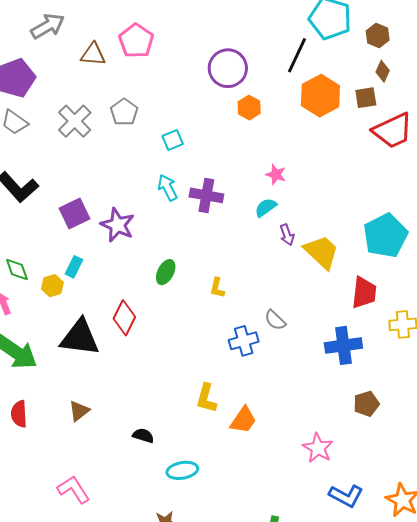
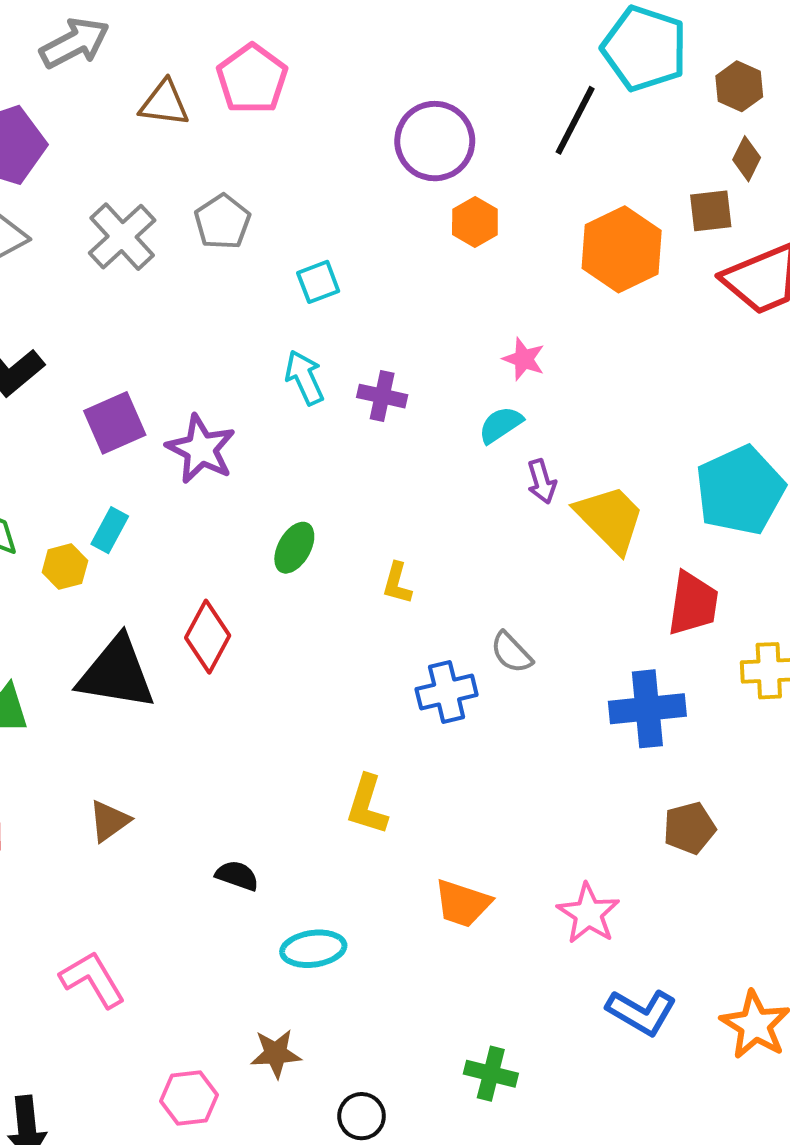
orange hexagon: (320, 96) -> (622, 249), moved
purple cross: (206, 195) -> (382, 396), size x0.7
orange trapezoid: (243, 420) -> (463, 903), moved, turned 72

